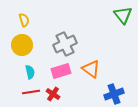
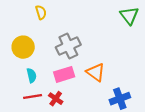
yellow semicircle: (24, 20) -> (41, 12), moved

